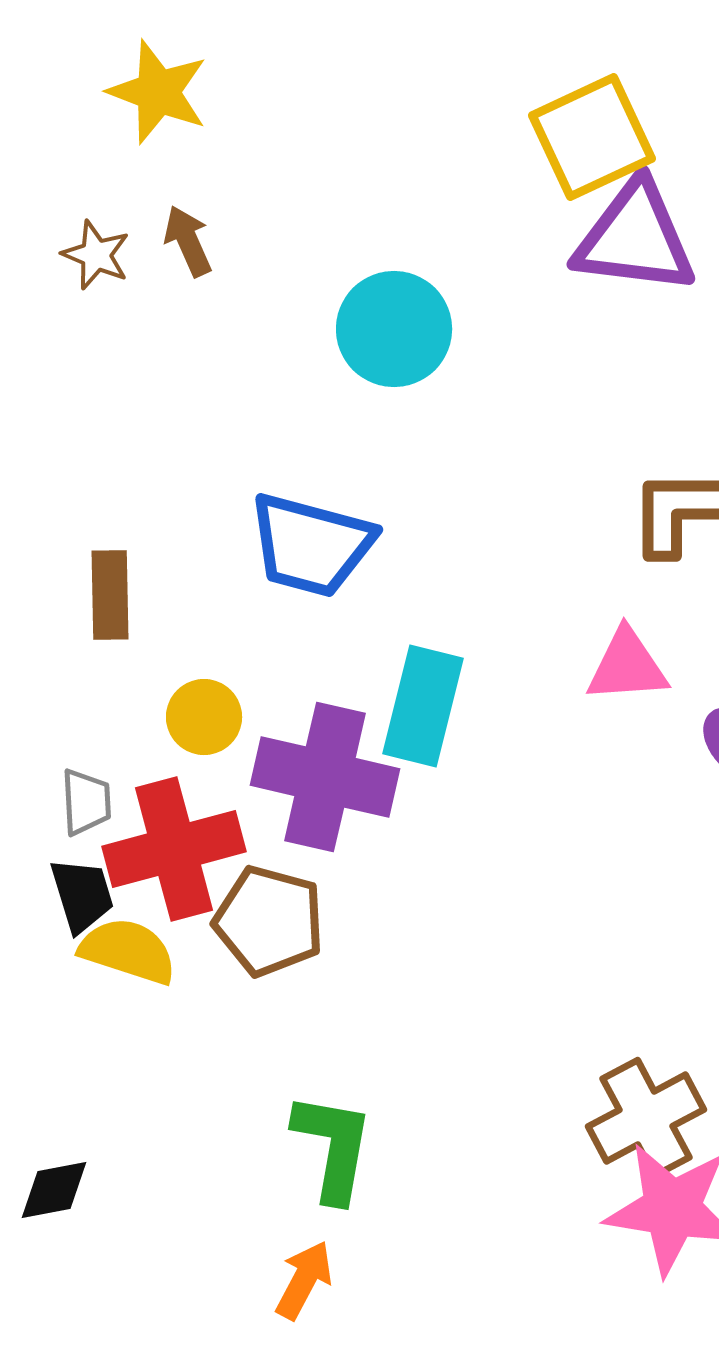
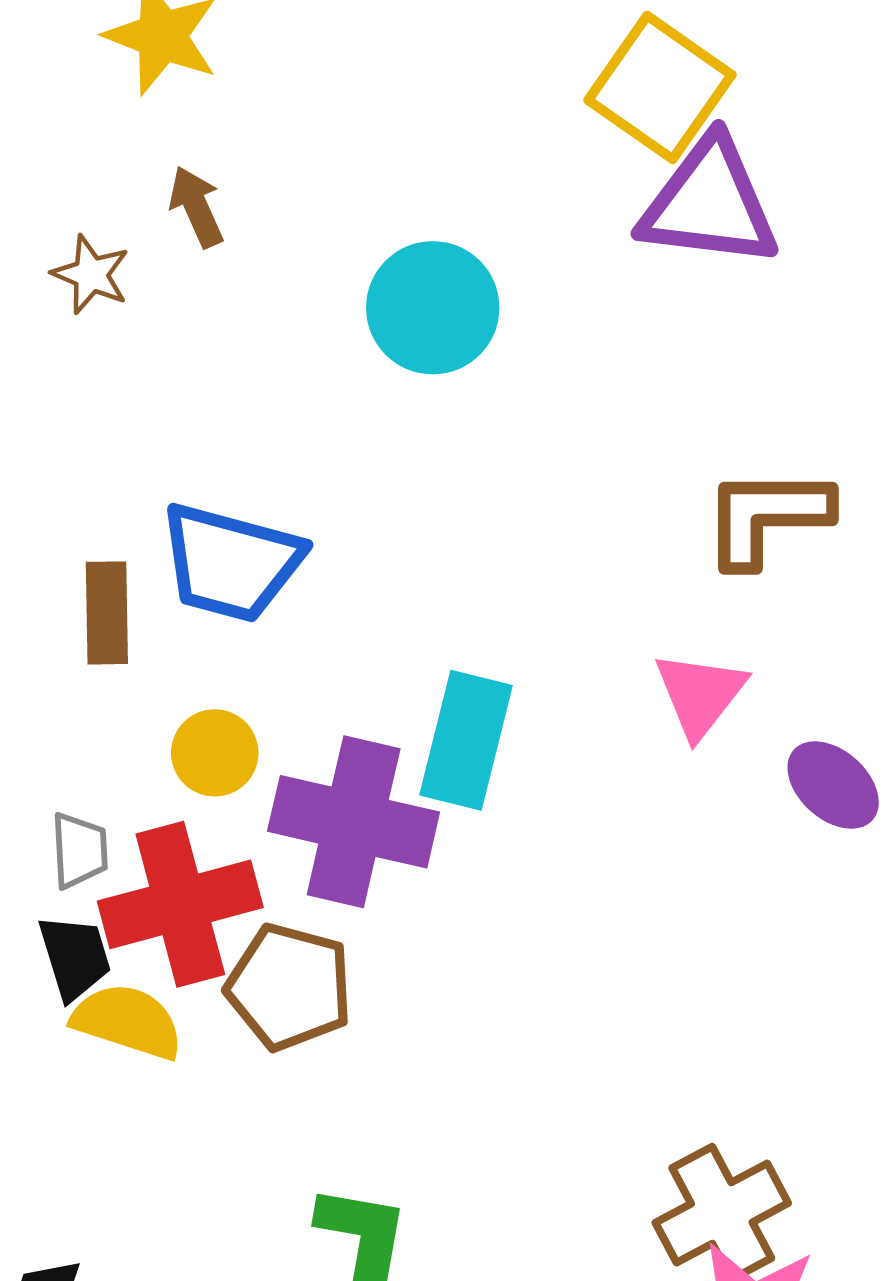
yellow square: (592, 137) -> (660, 87), turned -30
brown star: (96, 255) -> (91, 274), moved
blue trapezoid: (311, 545) -> (231, 562), moved
pink triangle: (627, 666) -> (700, 694), turned -48

